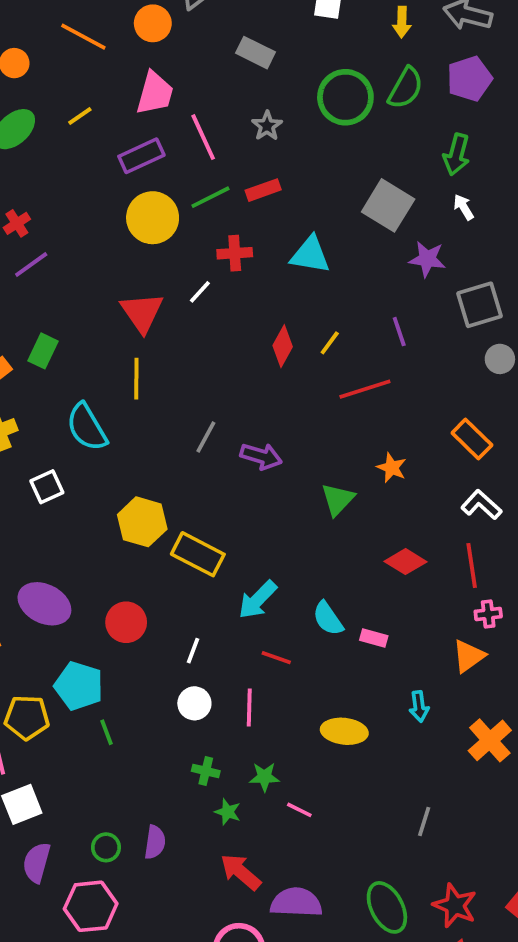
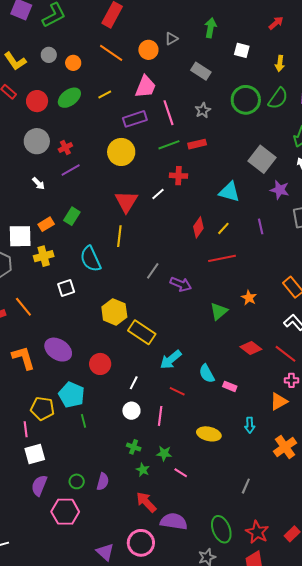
yellow circle: (153, 218) -> (121, 152), moved
cyan triangle: (310, 255) -> (229, 192), moved
red line: (365, 389) -> (222, 258), moved
red line: (472, 565) -> (286, 354), turned -50

